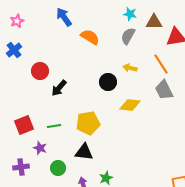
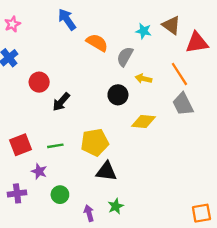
cyan star: (130, 14) -> (143, 31), moved
brown triangle: (154, 22) -> (171, 25), turned 36
gray semicircle: (128, 36) -> (125, 57), moved
black triangle: (84, 152) -> (106, 171), moved

